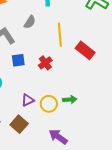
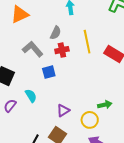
red cross: (45, 63) -> (62, 50), moved, turned 32
yellow circle: (49, 104) -> (90, 120), moved

